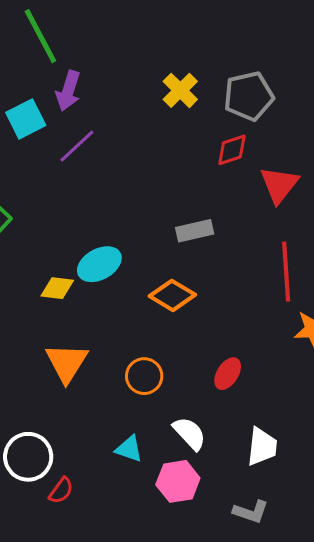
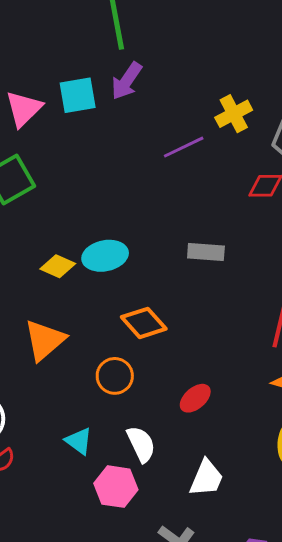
purple line: (77, 146) -> (184, 147), moved
orange diamond: (172, 295) -> (144, 323), moved

